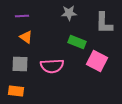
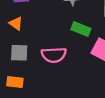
orange triangle: (26, 37) -> (16, 24), moved

